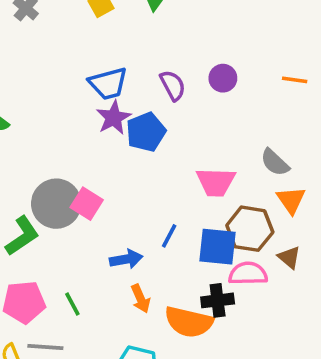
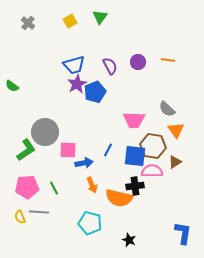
orange line: (295, 80) -> (168, 60), moved
pink square: (87, 204) -> (68, 150), moved, turned -30
brown triangle: (289, 257) -> (175, 162), turned 48

